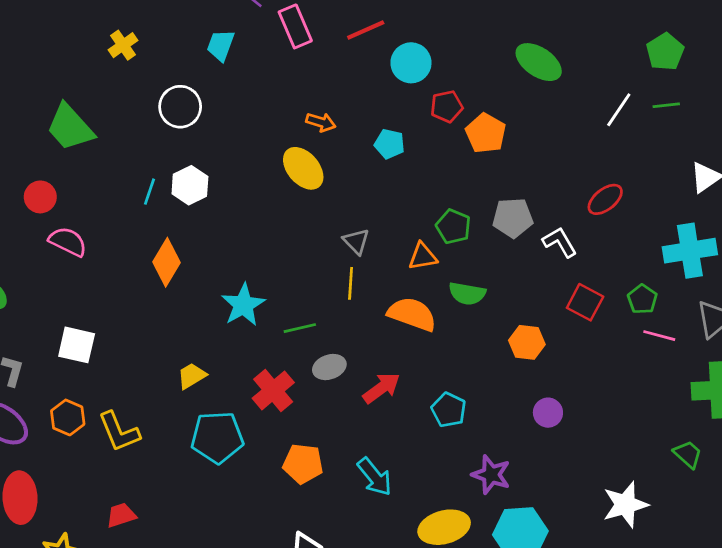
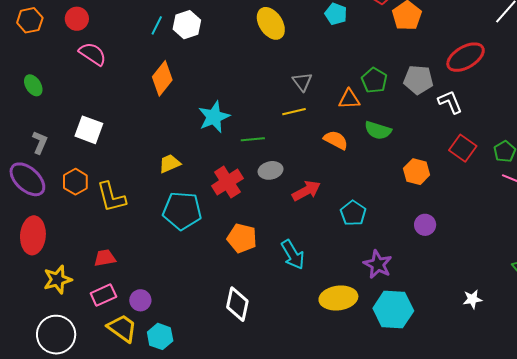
red ellipse: (605, 199) -> (466, 57), moved, size x1.4
yellow line: (351, 283) -> (294, 112), turned 65
orange semicircle: (412, 314) -> (336, 140), size x0.7
white star: (625, 505) -> (472, 299), size x0.6

